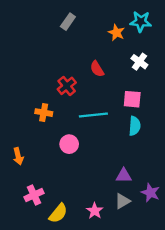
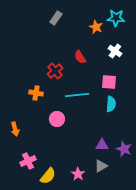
purple star: (150, 193) -> (124, 149), moved

